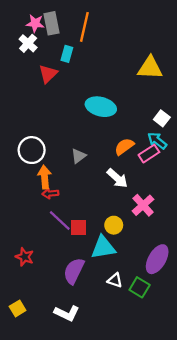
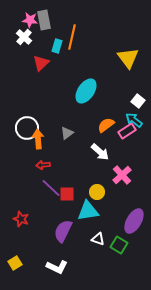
orange line: (84, 27) -> (72, 37), moved
yellow triangle: (150, 68) -> (128, 58), turned 50
cyan ellipse: (101, 107) -> (86, 91), turned -70
orange arrow: (45, 177) -> (38, 139), moved

